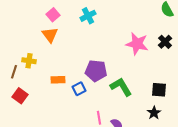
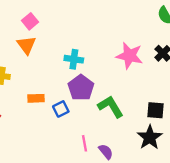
cyan cross: (88, 16) -> (74, 59), moved, turned 35
purple pentagon: (96, 71) -> (81, 88), turned 30
black star: (154, 113) -> (150, 137), size x1.5

